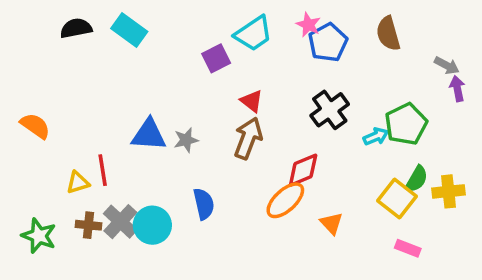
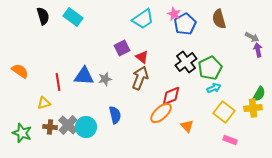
black semicircle: (76, 28) -> (43, 16), turned 84
purple square: (216, 58) -> (122, 48), moved
green pentagon: (406, 124) -> (210, 68), moved
cyan arrow: (376, 136) -> (214, 88), moved
red line: (103, 170) -> (58, 82), moved
green semicircle: (417, 179) -> (259, 94), moved

